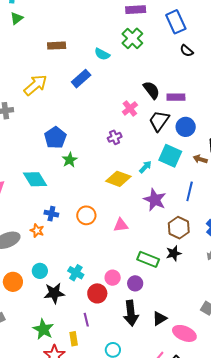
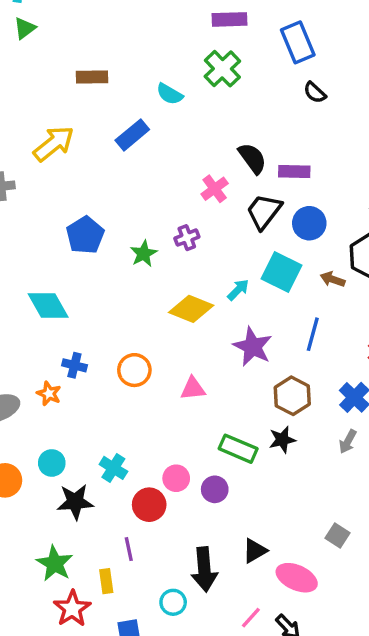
green star: (70, 160) -> (144, 254), moved
black arrow: (131, 313) -> (204, 569), moved

